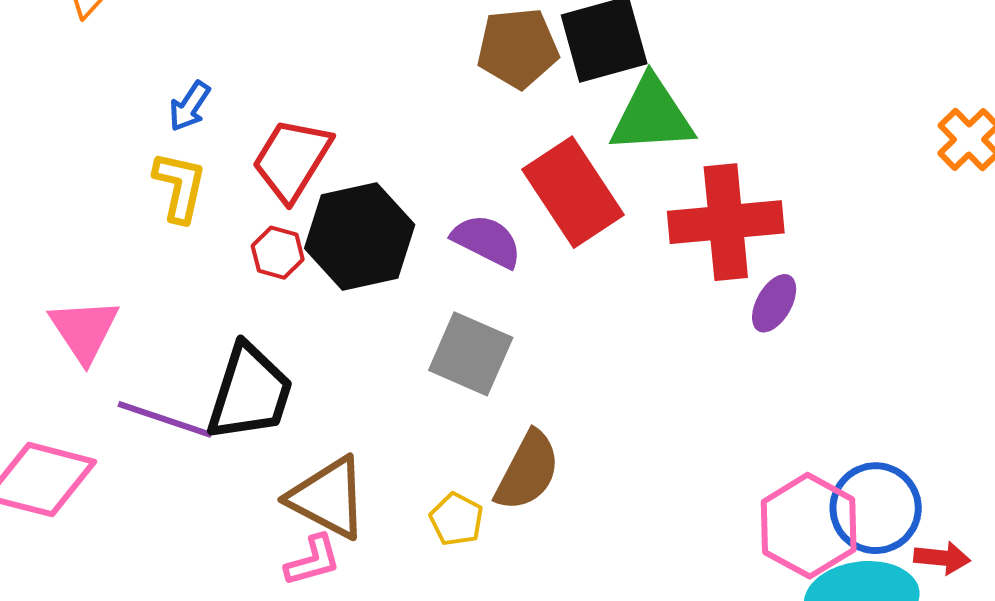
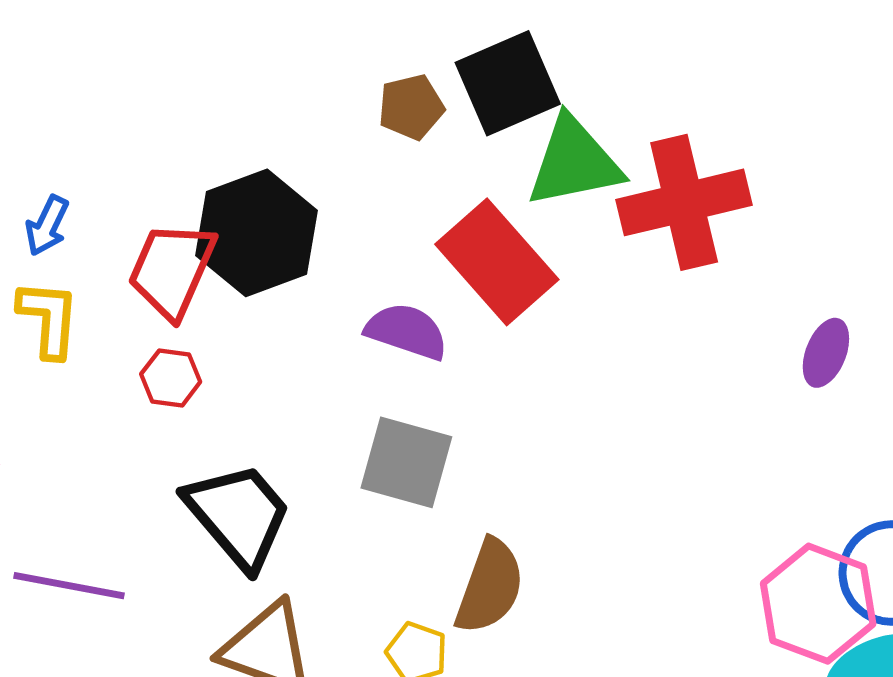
brown pentagon: (518, 48) -> (411, 107), size x0.7
red cross: (726, 222) -> (684, 202), moved
black hexagon: (360, 237) -> (257, 233), moved
purple ellipse: (774, 303) -> (826, 353), moved
black trapezoid: (250, 393) -> (238, 515), moved, turned -50

